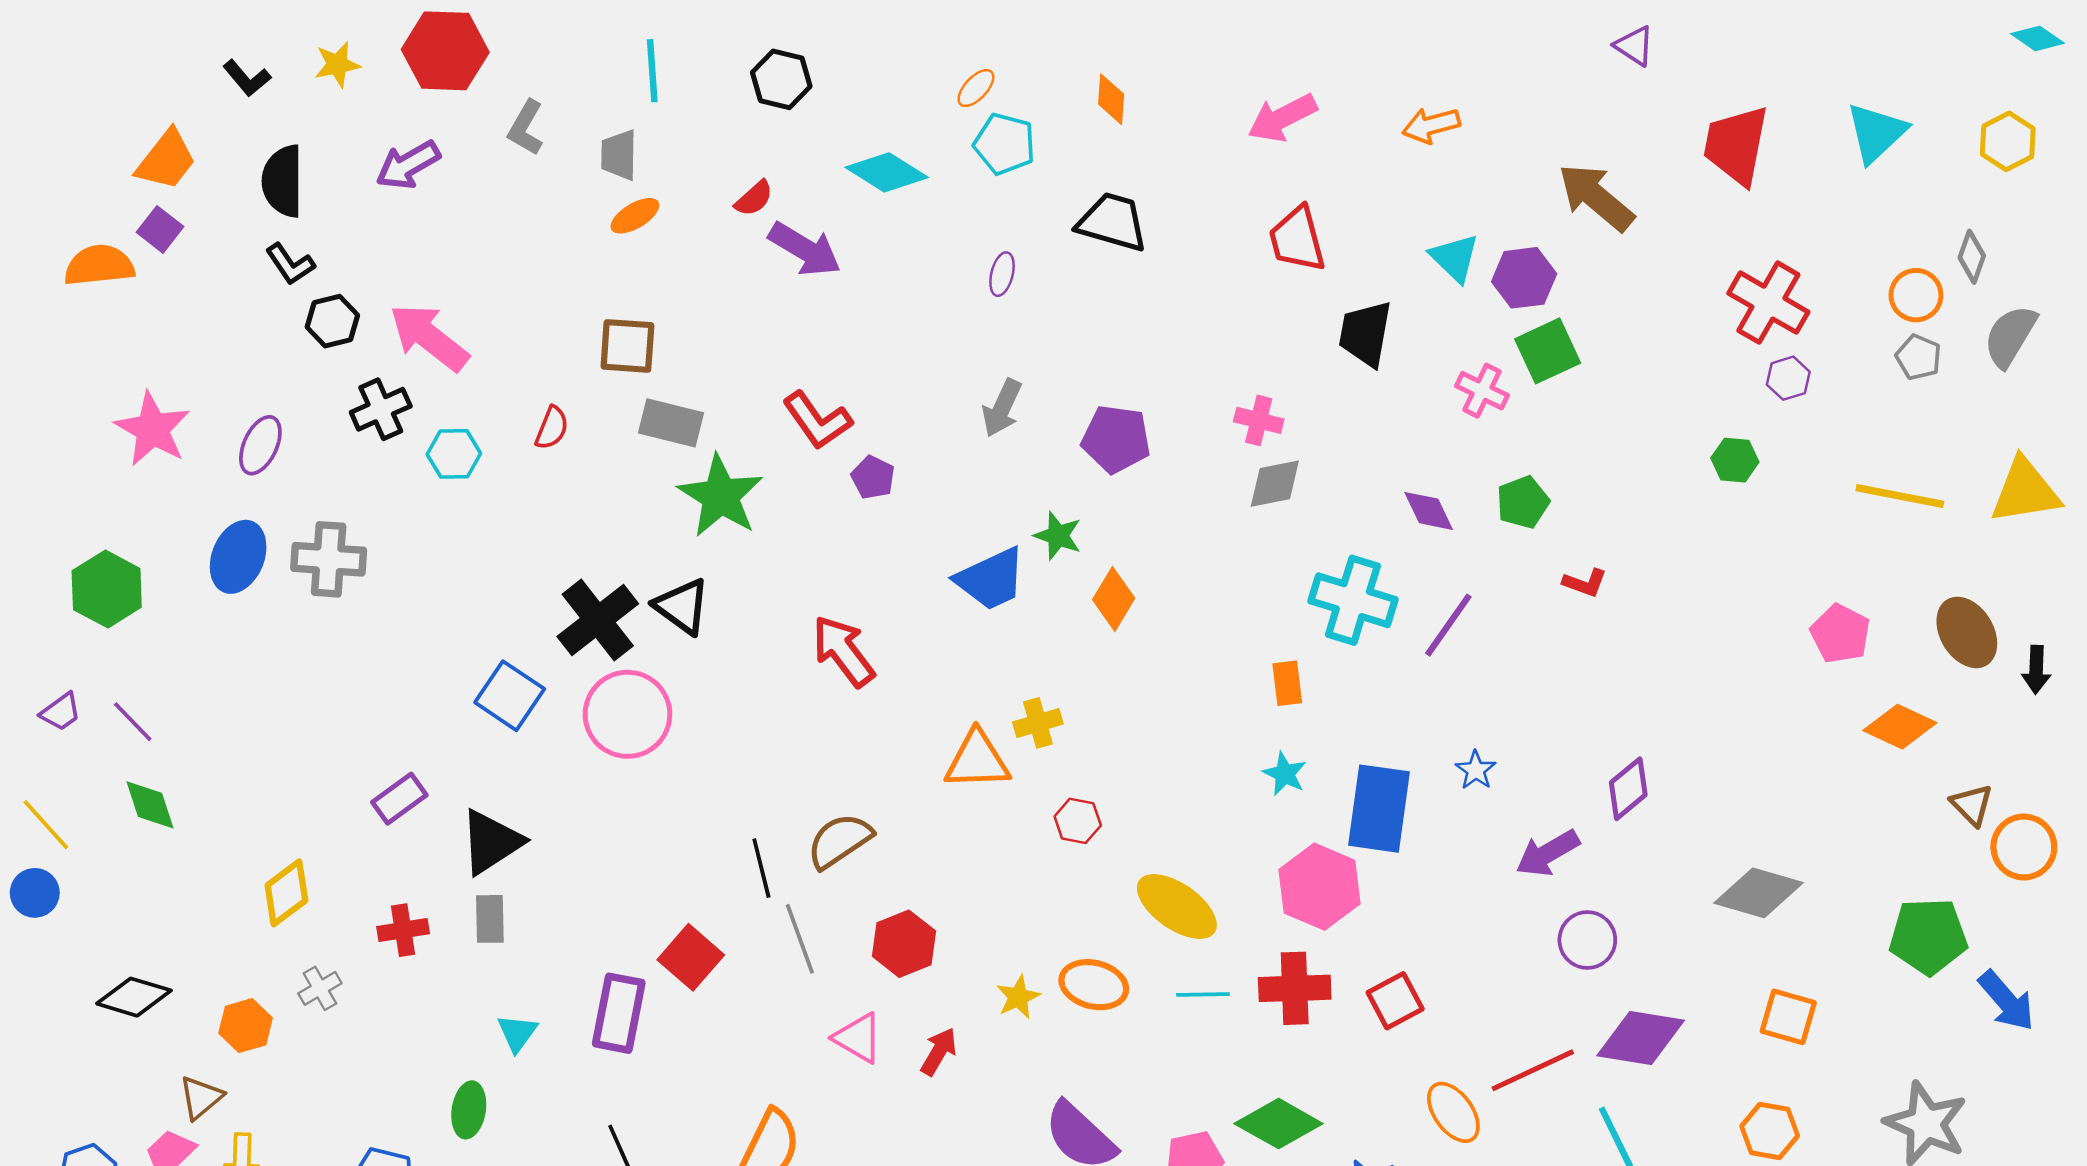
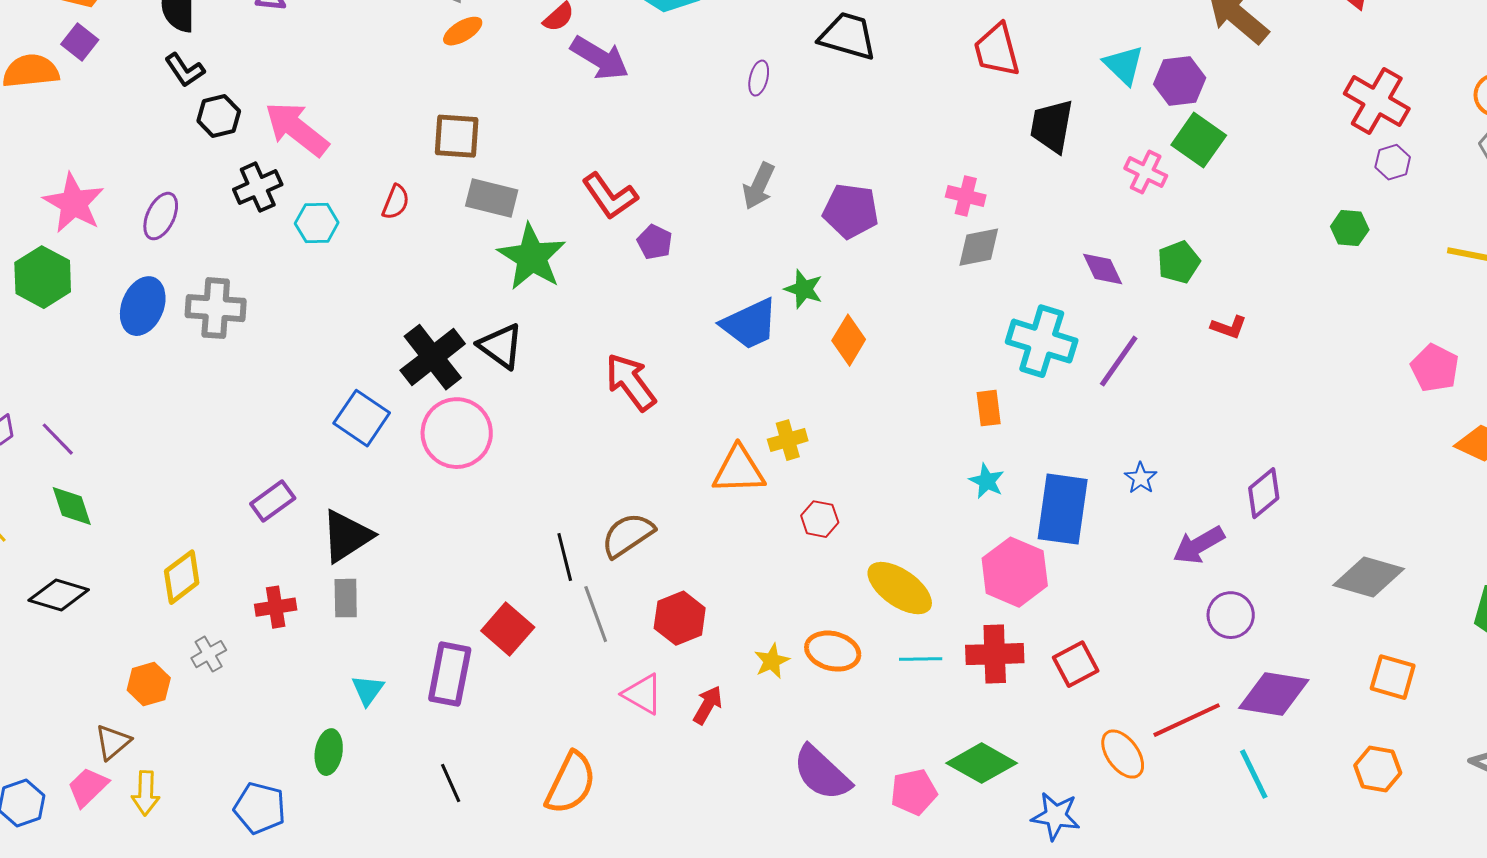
green square: (1548, 351) -> (1199, 140), turned -30
green hexagon: (107, 589) -> (43, 277), moved
black diamond: (134, 997) -> (59, 595), moved

